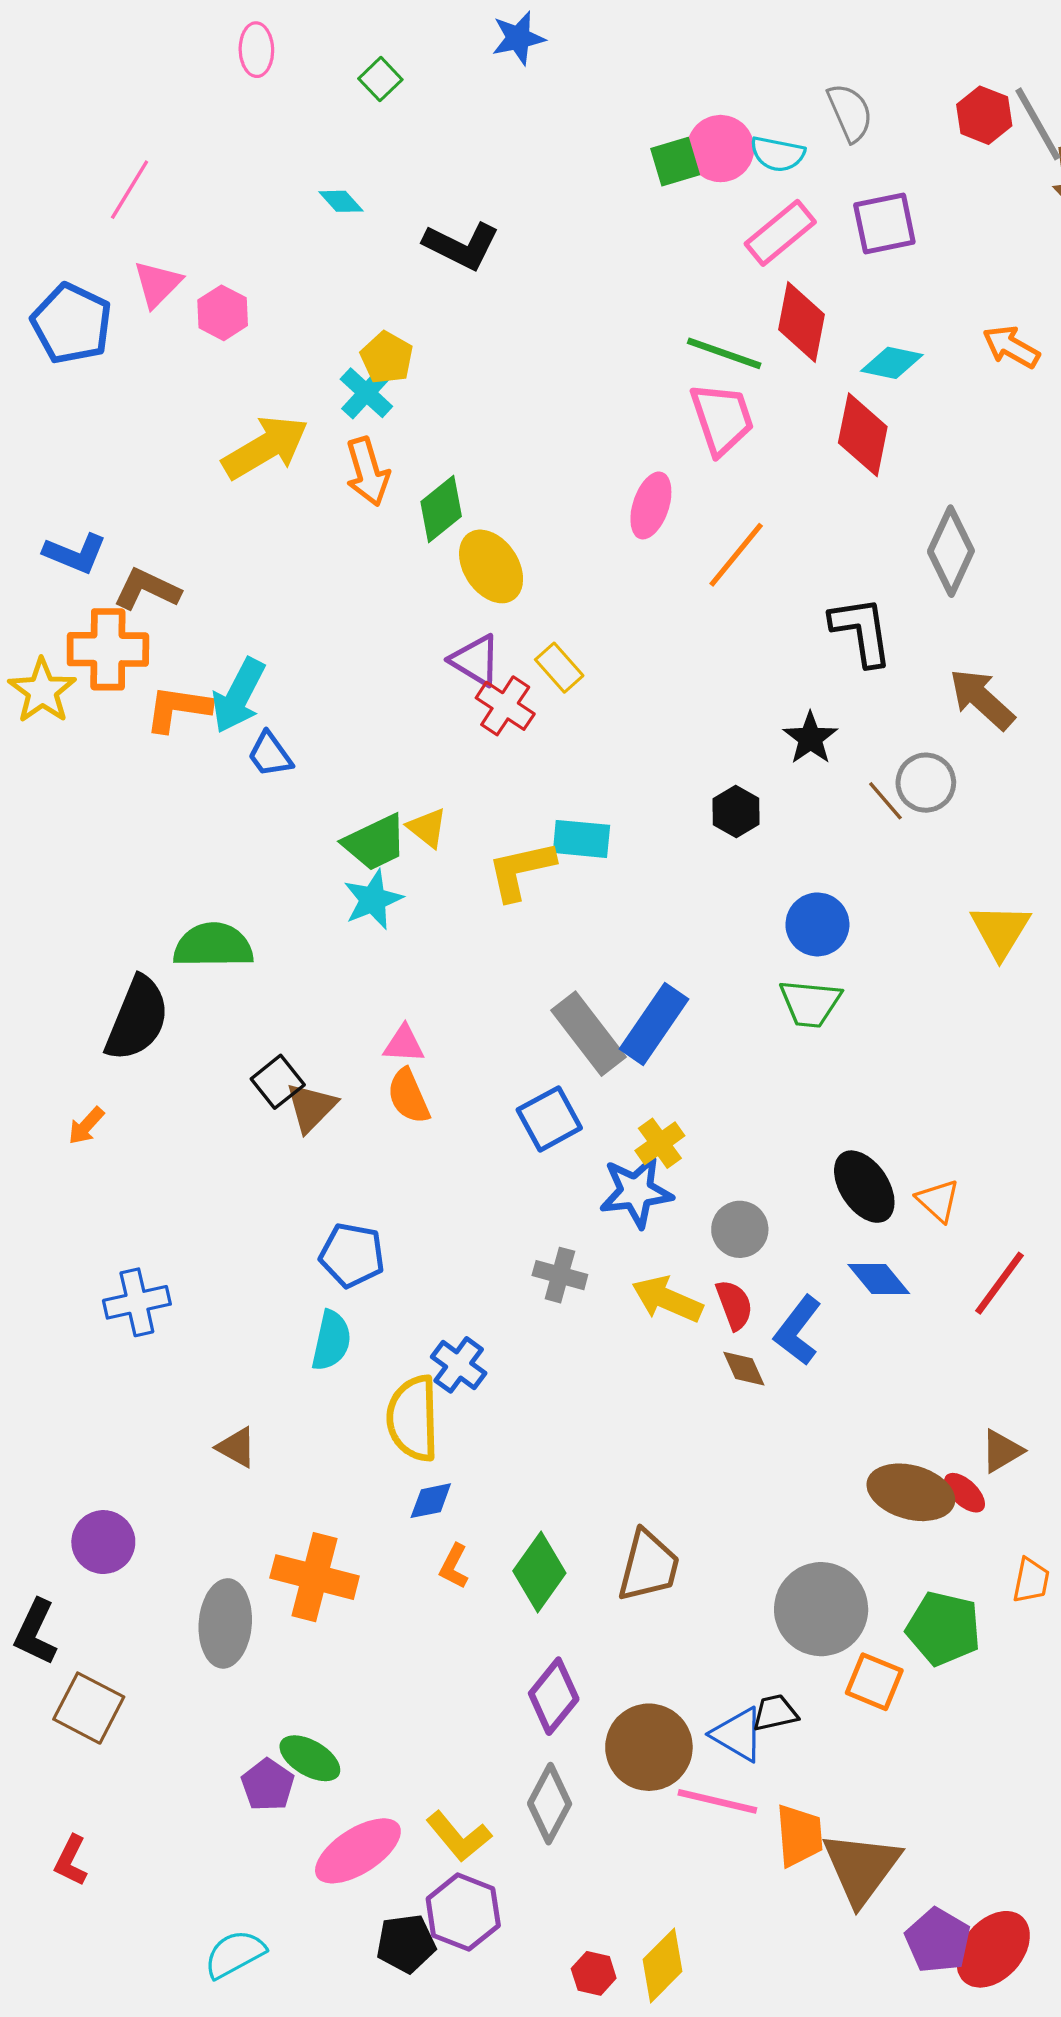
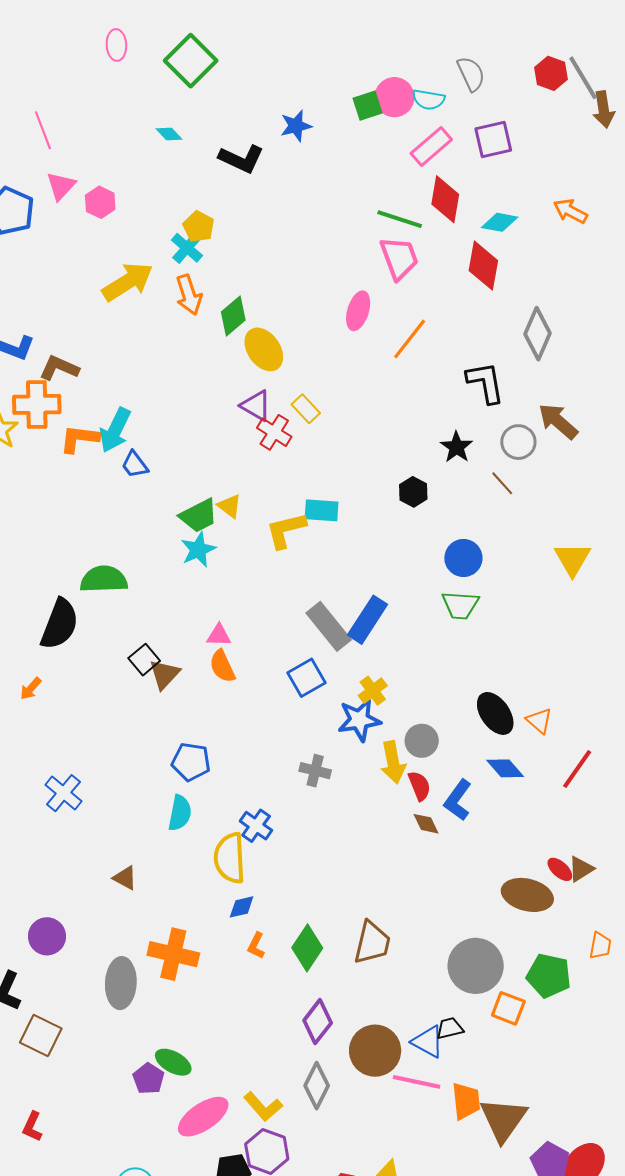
blue star: (518, 38) -> (296, 126), moved
green square: (380, 79) -> (191, 61), size x2.0
pink line: (130, 190) -> (43, 130), turned -51
gray circle: (926, 783) -> (518, 442), moved
yellow arrow: (667, 1299) -> (393, 762), moved, turned -123
blue cross: (137, 1302) -> (64, 793), turned -36
red ellipse: (965, 1493) -> (560, 869), moved

